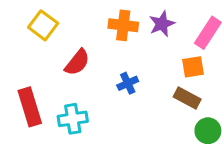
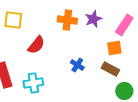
yellow square: (43, 25) -> (13, 20), turned -30
blue cross: (128, 83) -> (77, 65), moved, turned -32

